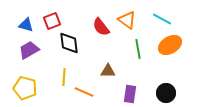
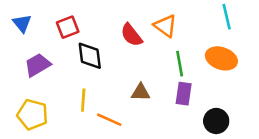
cyan line: (162, 19) -> (227, 17), moved, turned 48
blue triangle: (26, 25) -> (22, 23), moved, turned 35
orange ellipse: (170, 45) -> (221, 58), turned 50
purple rectangle: (130, 94) -> (184, 94), moved

